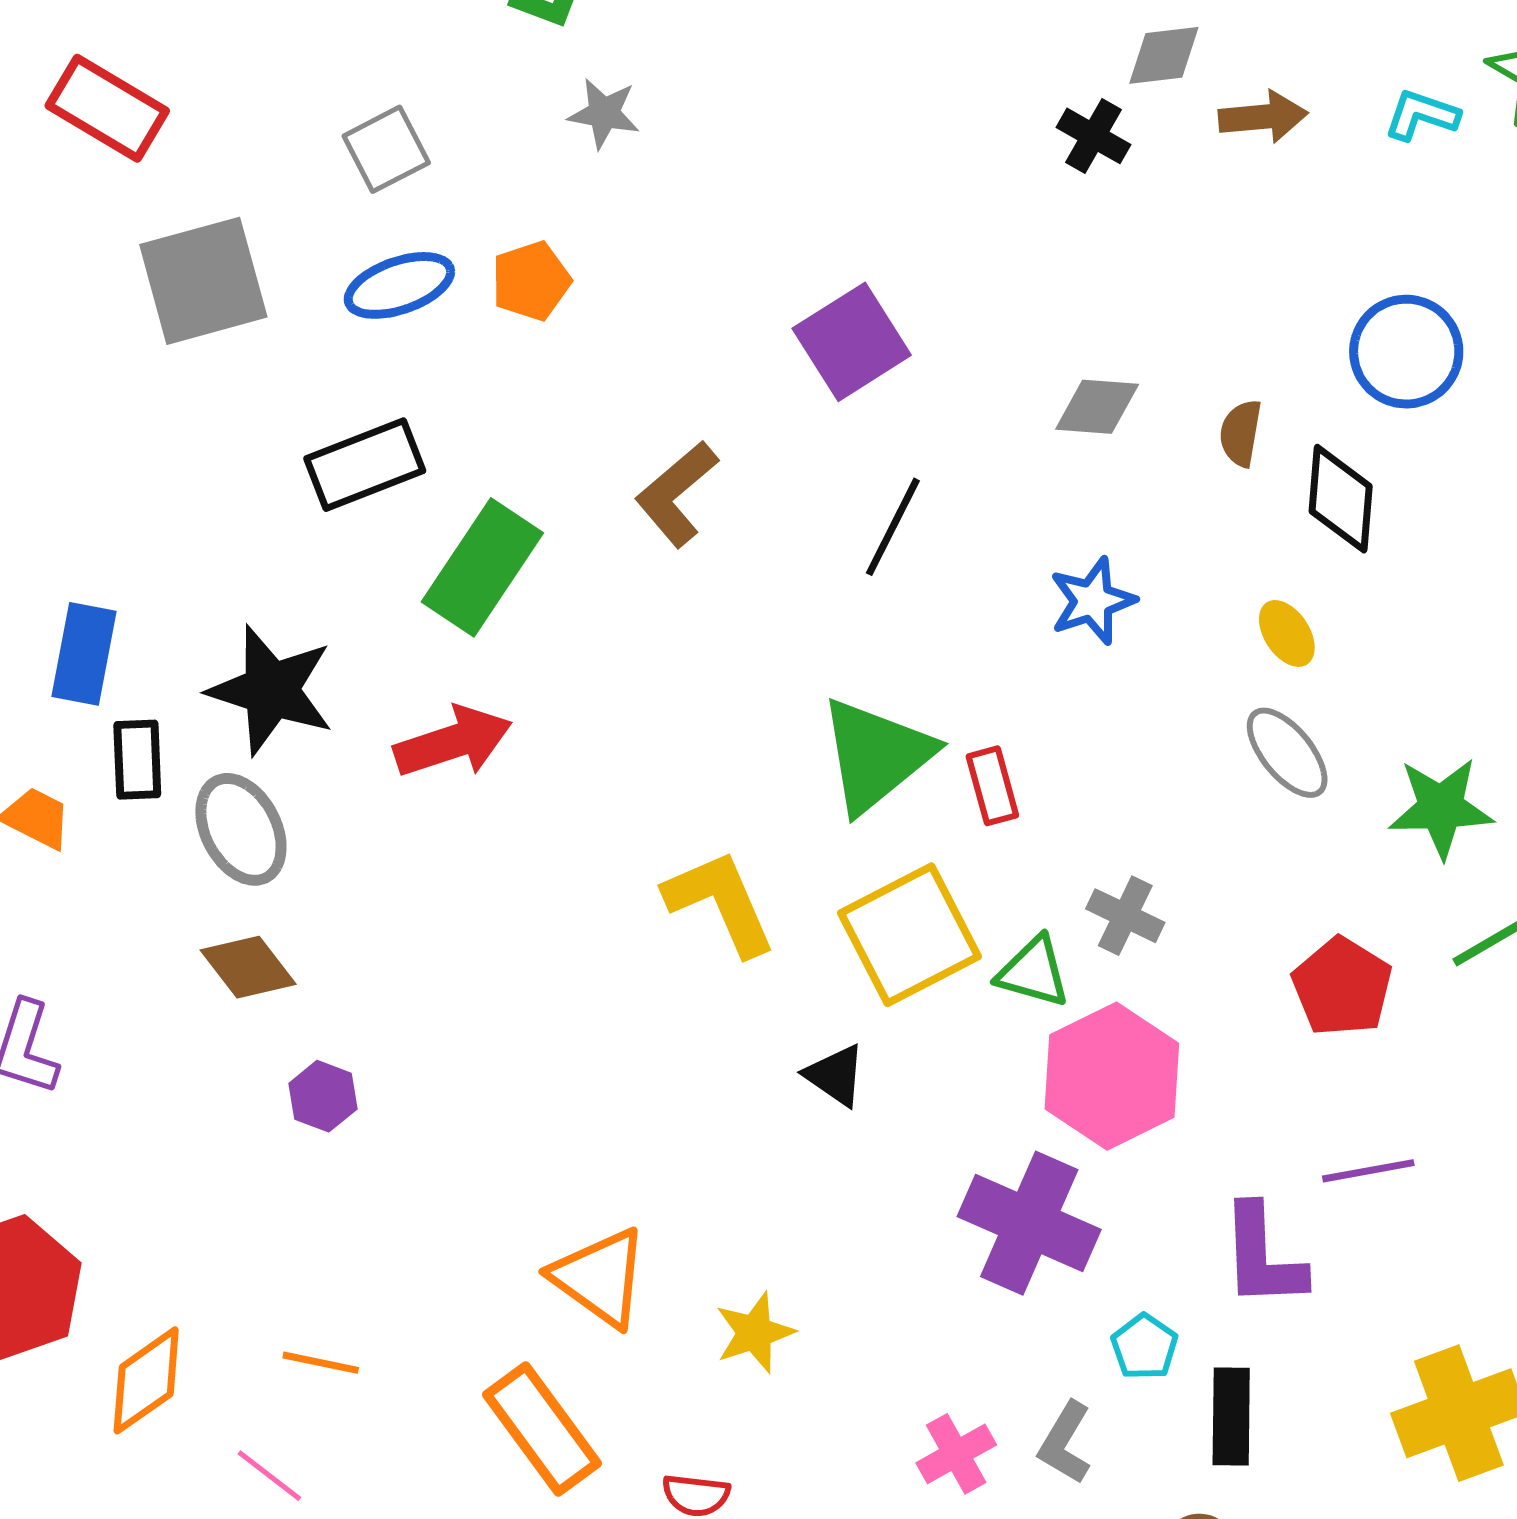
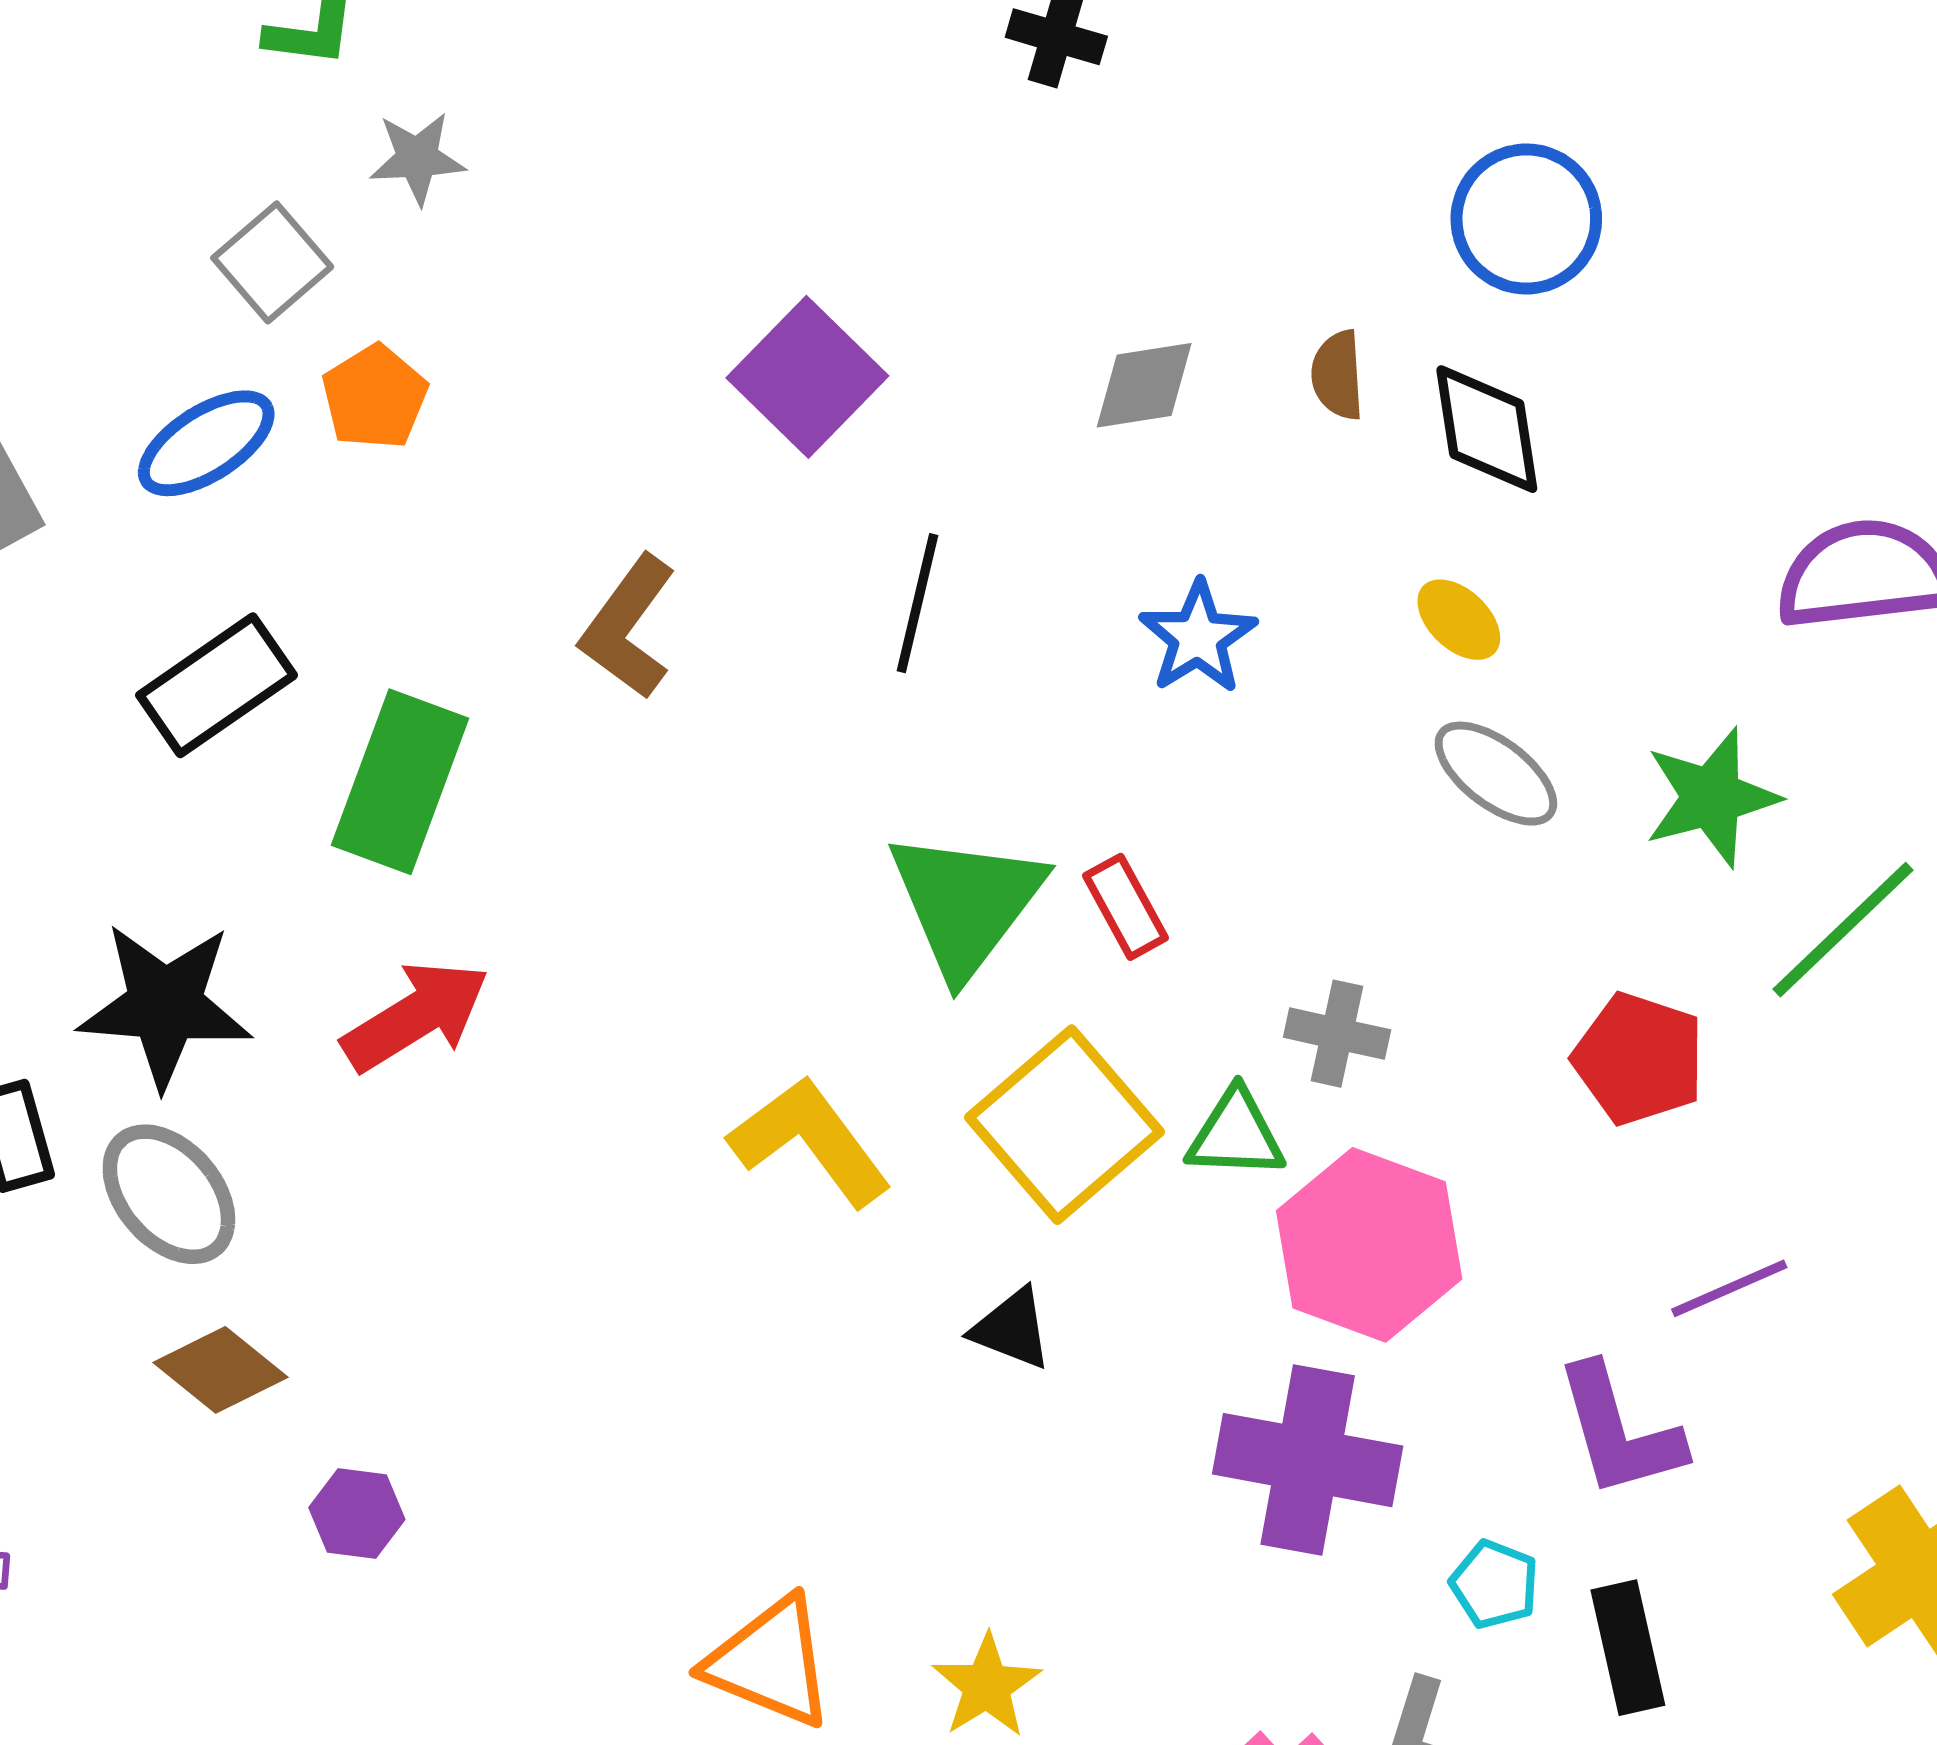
gray square: (386, 149) -> (272, 262), moved

